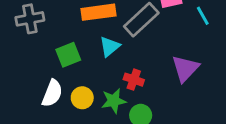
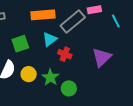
red cross: (134, 80) -> (65, 54), moved
green star: (114, 101) -> (50, 77), turned -30

